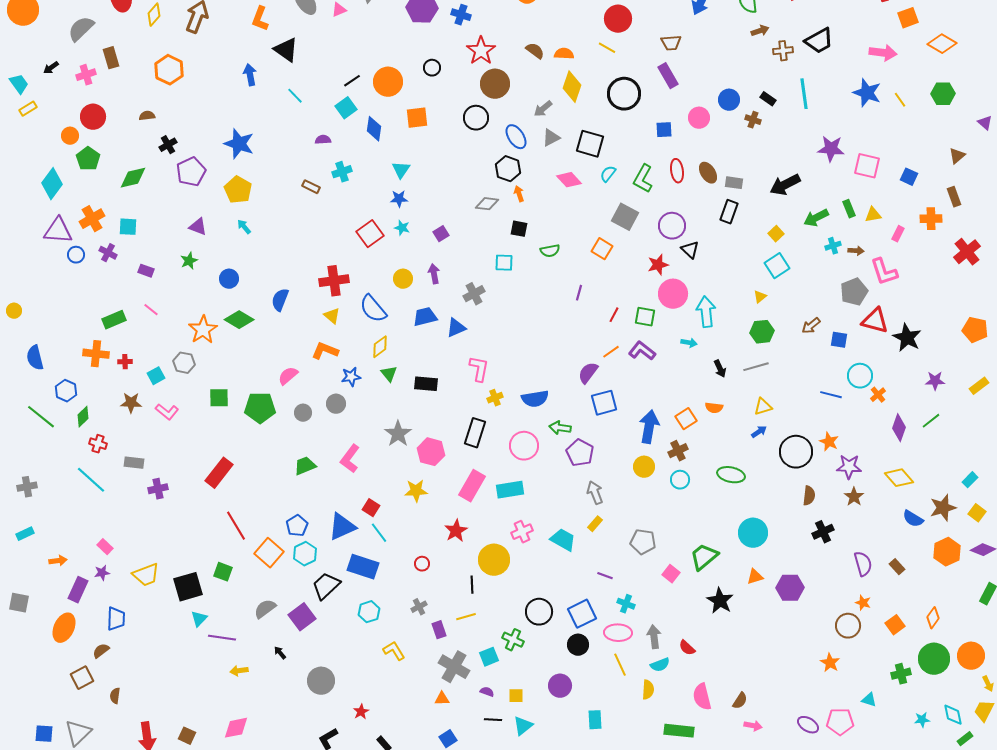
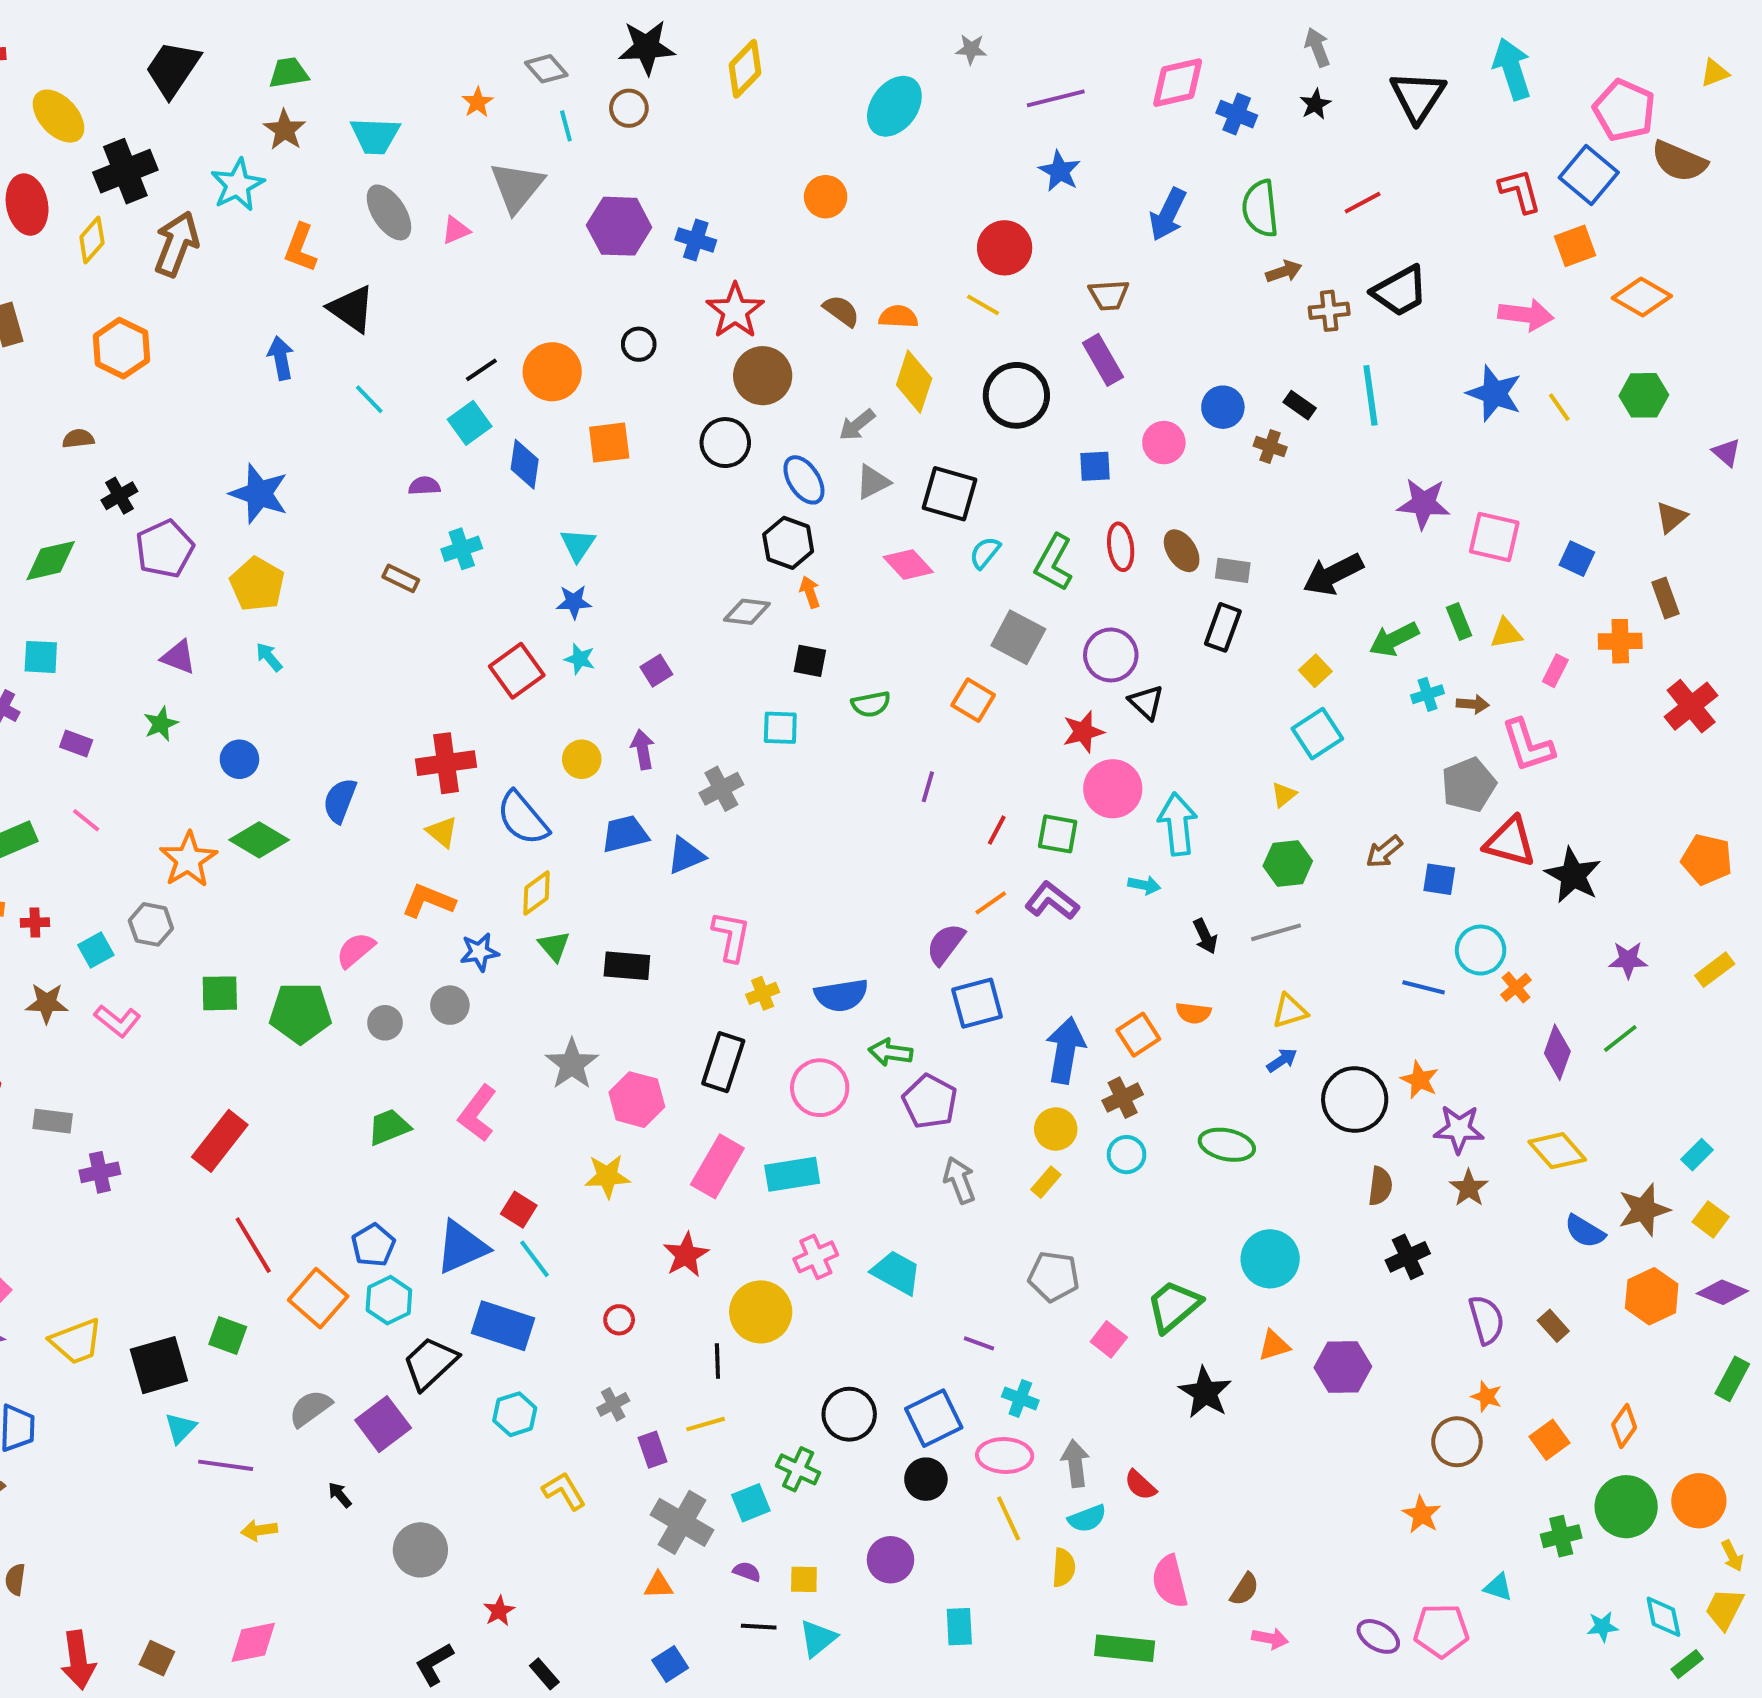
yellow rectangle: (595, 524) -> (1046, 1182), moved

